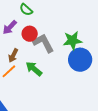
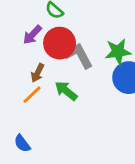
red circle: (30, 34) -> (60, 43), size x1.5

